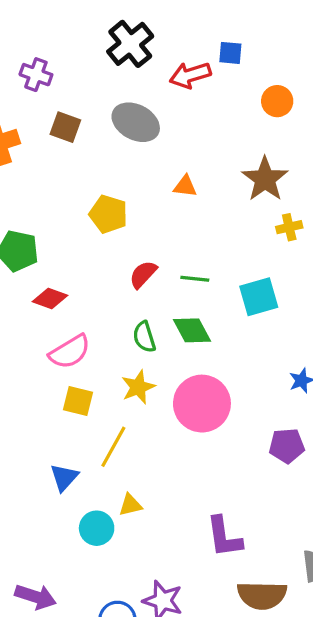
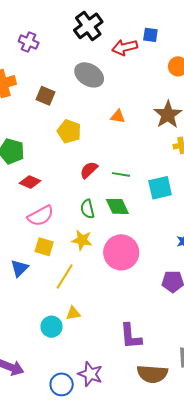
brown square: (65, 127) -> (45, 96), moved
yellow star: (138, 387) -> (82, 240), turned 30
blue triangle: (64, 477) -> (19, 268), moved

